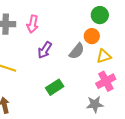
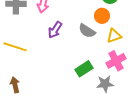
gray semicircle: (77, 51) -> (87, 31), turned 84
green rectangle: (55, 87) -> (84, 69), moved

